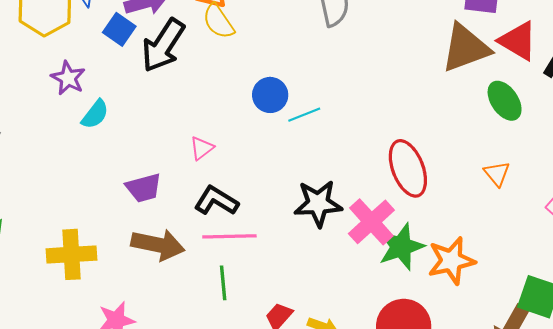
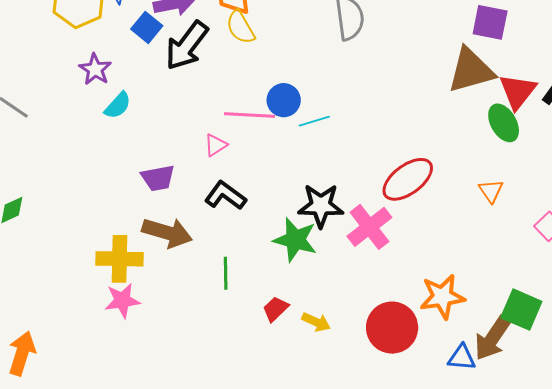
red triangle: (518, 41) -> (518, 91), moved, turned 33
red ellipse: (408, 168) -> (408, 179), turned 70
pink line: (229, 236) -> (250, 115), moved
green star: (401, 247) -> (295, 240), moved, turned 30
yellow cross: (71, 254) -> (120, 259), moved
orange star: (451, 261) -> (442, 297), moved

